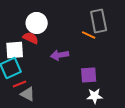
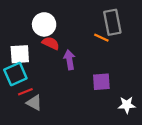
red semicircle: (31, 38) -> (51, 43), moved
purple arrow: (60, 55) -> (69, 60), turned 90
white star: (95, 96) -> (127, 105), moved

